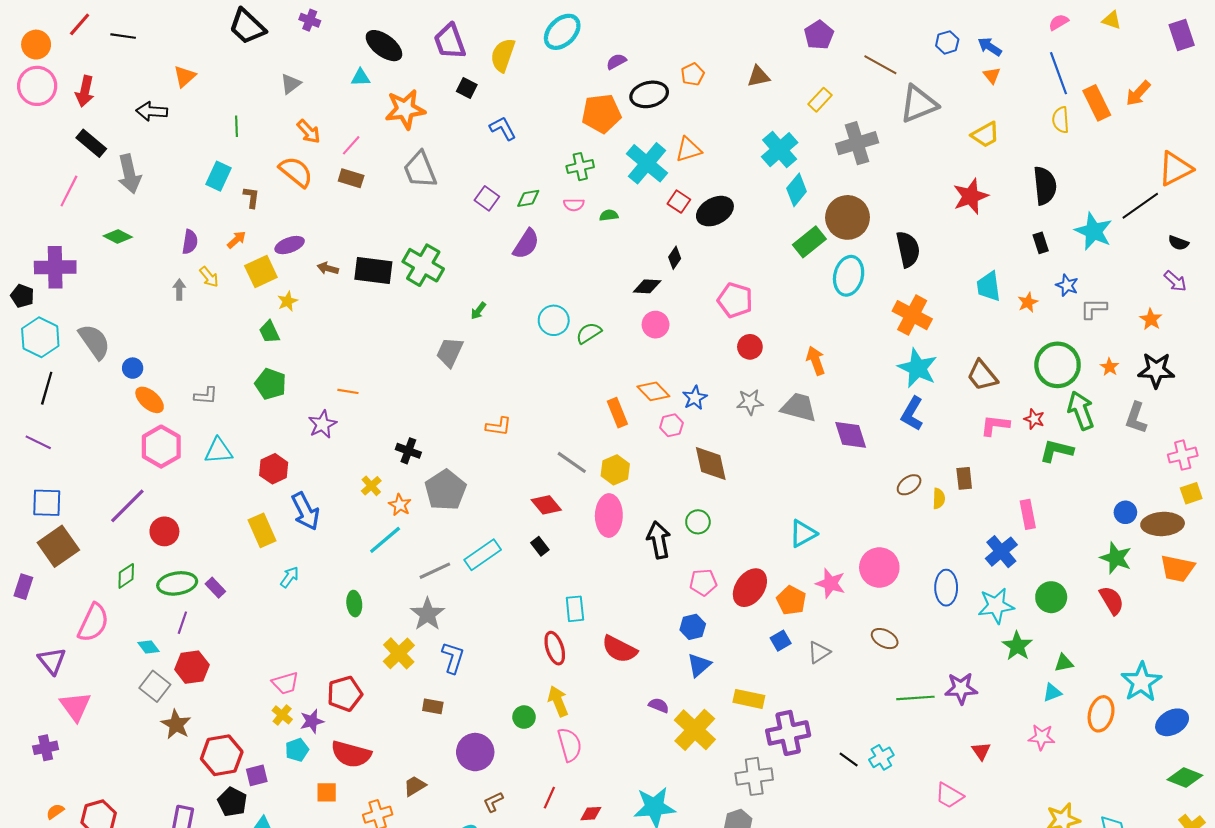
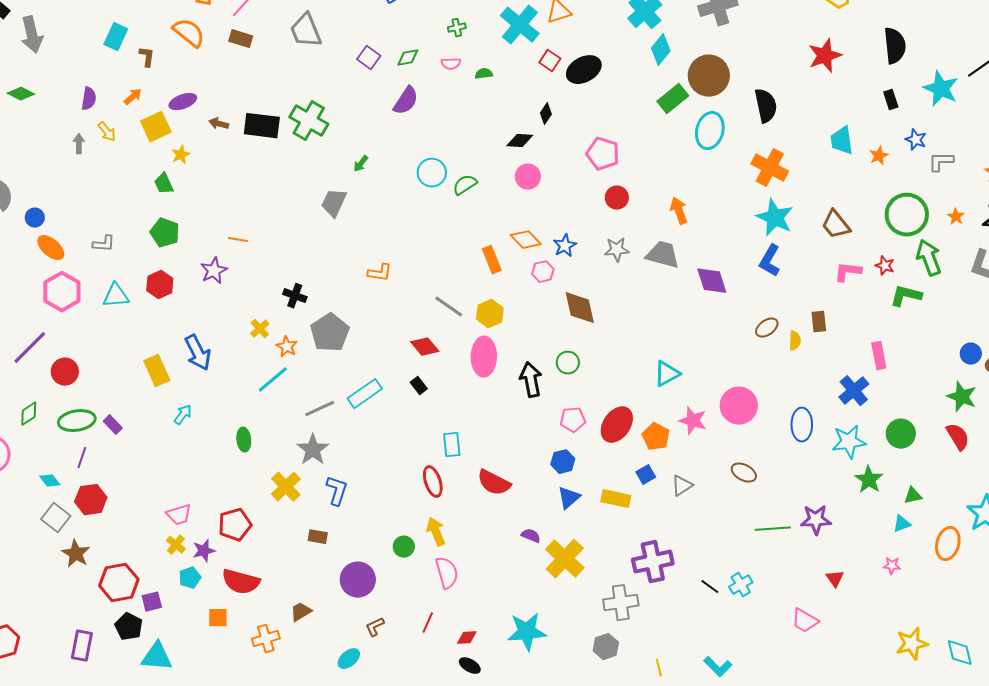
green cross: (580, 167) -> (457, 28), size x0.7
red hexagon: (274, 469) -> (160, 285), moved
yellow rectangle: (749, 699) -> (616, 499), moved
pink star: (1042, 737) -> (892, 566), size x0.7

